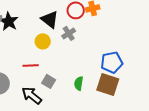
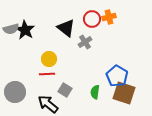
yellow circle: (43, 41) -> (49, 59), moved
blue pentagon: (112, 62) -> (117, 76), moved, turned -30

